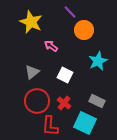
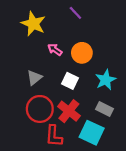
orange circle: (84, 30) -> (82, 53), moved
cyan star: (98, 61) -> (106, 80), moved
red cross: (64, 103) -> (69, 111), size x1.5

